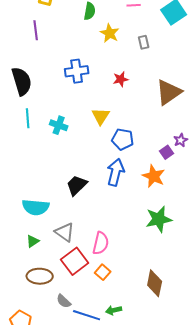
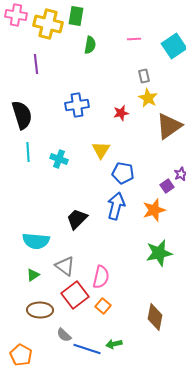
yellow star: (110, 33) -> (148, 98), moved
orange star: (154, 176) -> (154, 210), turned 30

